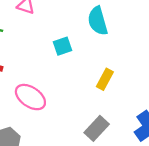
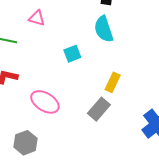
gray rectangle: (97, 128) -> (99, 109), moved

